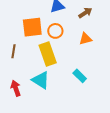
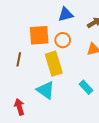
red arrow: (16, 88) -> (19, 107), moved

